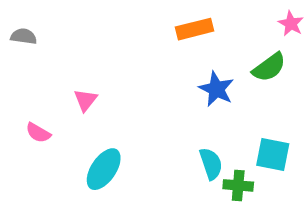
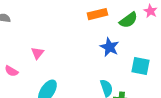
green semicircle: (269, 67) -> (128, 20), moved
cyan square: (273, 155) -> (140, 66), moved

